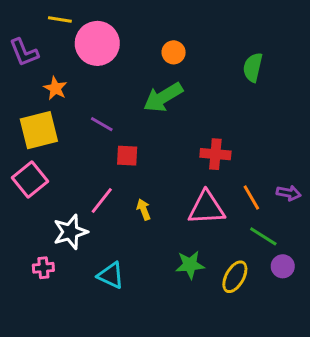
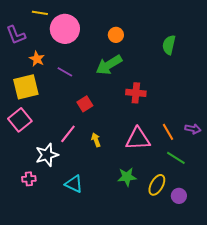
purple line: (102, 124) -> (65, 72), moved
red cross: (215, 154) -> (136, 93), moved
red square: (127, 156) -> (85, 104), turned -35
purple circle: (283, 266) -> (179, 196), moved

